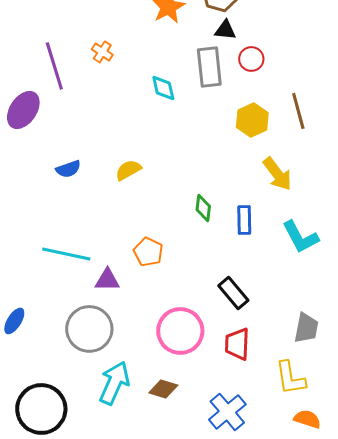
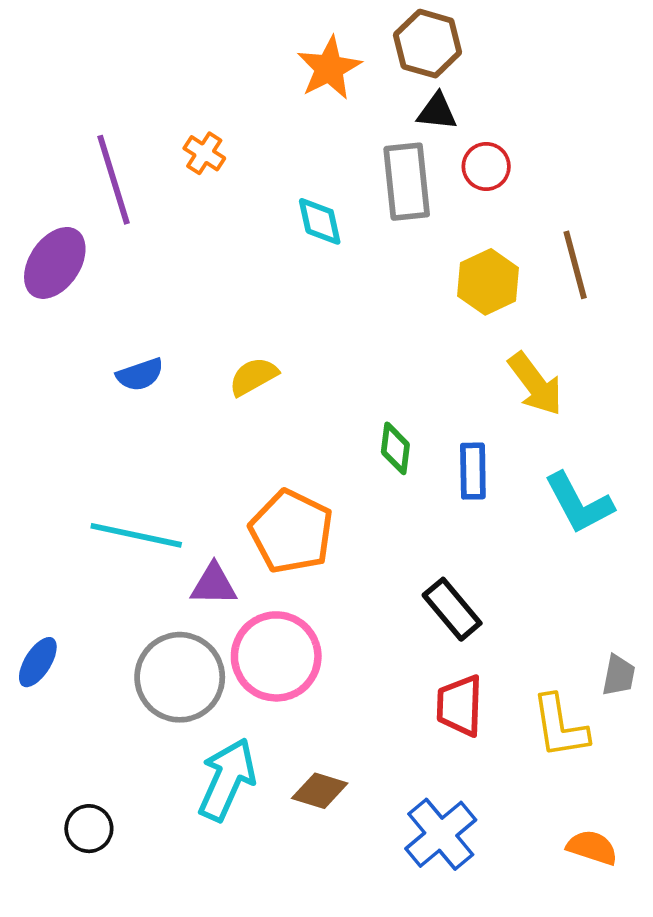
orange pentagon: (148, 252) -> (291, 532), size x1.5
gray trapezoid: (306, 328) -> (619, 675), moved, size x0.7
pink circle: (180, 331) -> (276, 656), moved
yellow L-shape: (290, 378) -> (560, 726), moved
black circle: (41, 409) -> (89, 829), size x0.5

